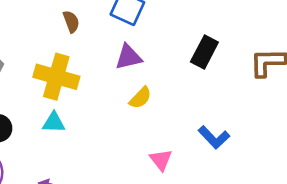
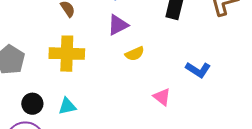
yellow semicircle: (140, 98) -> (135, 54), turned 36
cyan triangle: (54, 123) -> (67, 106), moved

